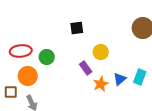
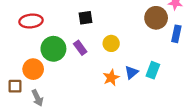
red ellipse: (21, 51) -> (31, 21), moved
green circle: (47, 57) -> (53, 49), size x1.5
purple rectangle: (86, 68) -> (80, 48), moved

